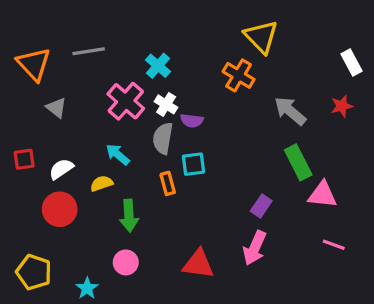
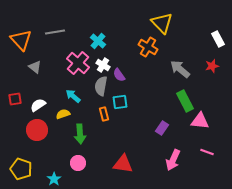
purple semicircle: (192, 121) -> (119, 75), turned 48
pink arrow: (255, 248) -> (173, 160), moved

